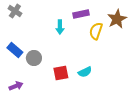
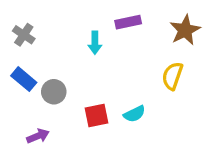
gray cross: (15, 11) -> (24, 35), moved
yellow semicircle: (96, 31) -> (172, 76), moved
purple arrow: (16, 86) -> (38, 136), moved

